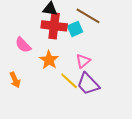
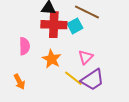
pink semicircle: (23, 45) -> (25, 46), turned -132
purple trapezoid: (88, 84) -> (92, 80), turned -75

